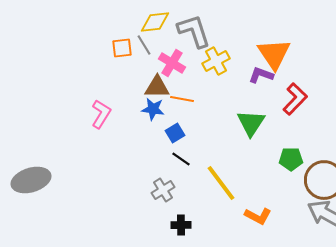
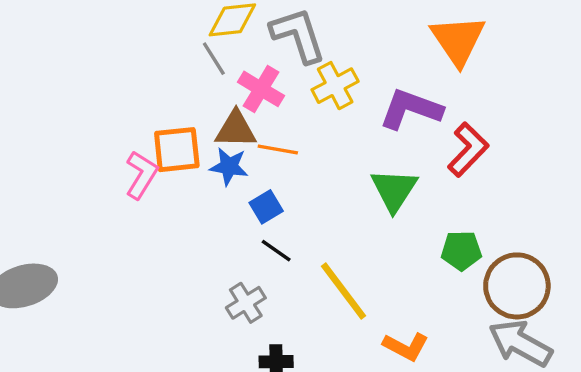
orange square: (122, 48) -> (177, 150), moved, size x1.4
orange triangle: (274, 54) -> (458, 40), moved
purple L-shape: (261, 75) -> (411, 109), size x1.5

